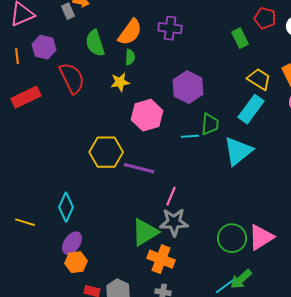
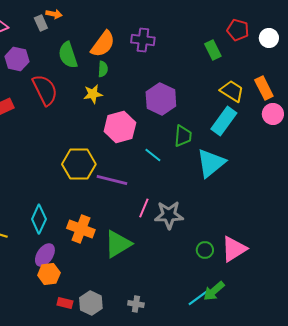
cyan line: (190, 136) -> (153, 155), moved, turned 42
gray star: (174, 222) -> (169, 215), moved
green circle: (232, 238) -> (205, 250), size x0.6
orange cross: (161, 259) -> (81, 229), moved

